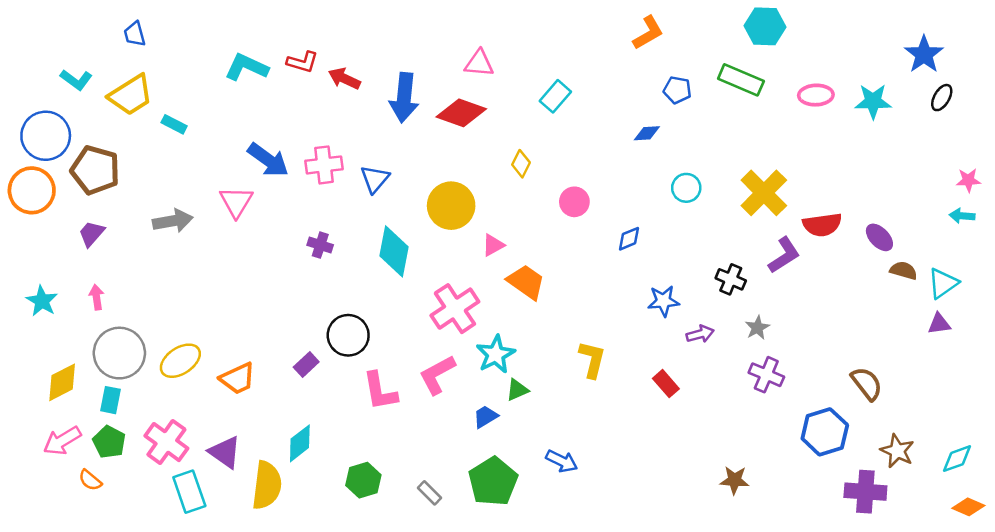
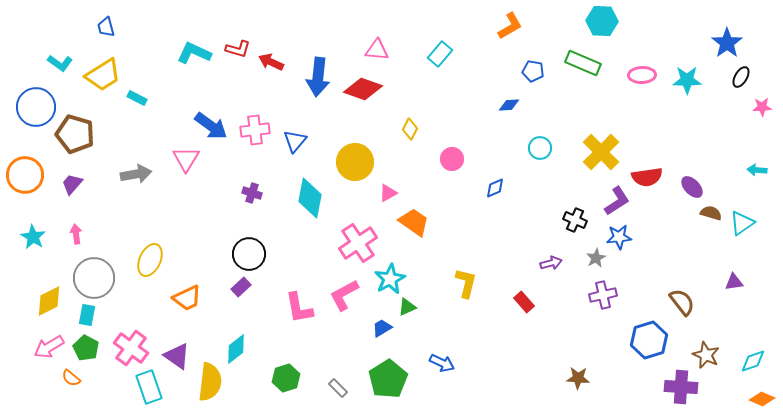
cyan rectangle: (555, 96) -> (440, 54), moved
pink star: (968, 180) -> (762, 107), moved
orange circle: (32, 190) -> (25, 175), moved
blue star: (663, 301) -> (619, 237), moved
purple triangle: (939, 324) -> (734, 282), moved
black circle: (348, 335) -> (249, 254), moved
yellow ellipse: (180, 361) -> (150, 260), moved, turned -32
purple cross: (766, 375) -> (603, 295), turned -36

